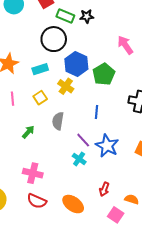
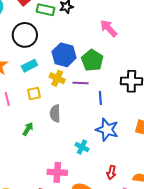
black circle: (54, 39) -> (25, 35), moved
yellow square: (40, 98) -> (34, 94), turned 32
blue line: (97, 112) -> (100, 98), moved
purple line: (83, 140) -> (80, 83), moved, turned -35
pink cross: (33, 173) -> (57, 172), moved

